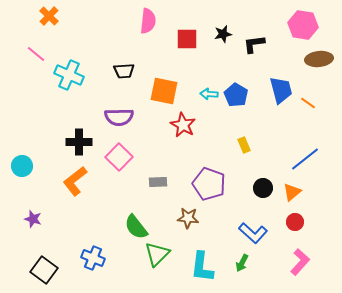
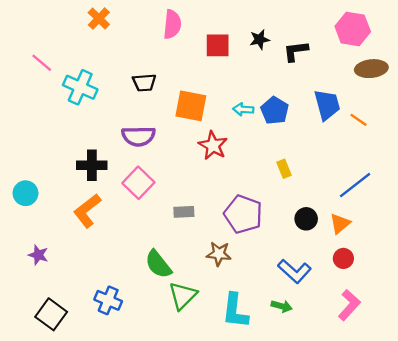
orange cross: (49, 16) -> (99, 19), moved
green arrow: (242, 263) -> (282, 306), turned -102

